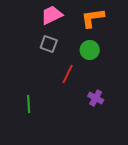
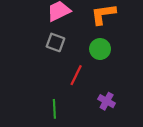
green line: (29, 104) -> (54, 109), moved

